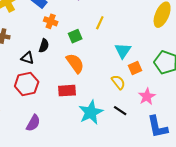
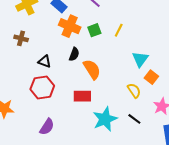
orange cross: (51, 21) -> (70, 26), size x1.5
green square: (75, 36) -> (94, 30), moved
black semicircle: (44, 46) -> (74, 54), moved
orange square: (135, 68) -> (151, 77), turned -32

